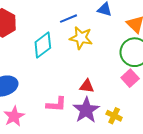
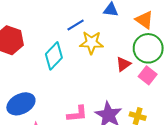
red triangle: (87, 86) -> (123, 64), moved, turned -35

